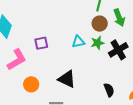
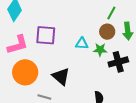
purple square: (41, 43) -> (46, 35), size x1.5
orange circle: (31, 84) -> (25, 72), size x1.6

